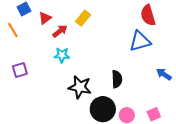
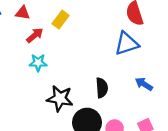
red triangle: (45, 18) -> (23, 13), moved, turned 48
blue arrow: (164, 74) -> (144, 84), moved

